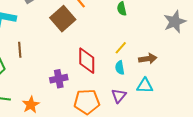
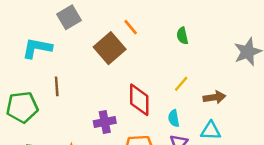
cyan semicircle: (120, 68) -> (174, 118), moved

